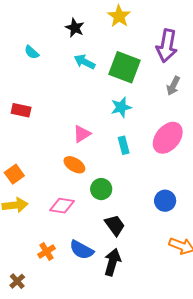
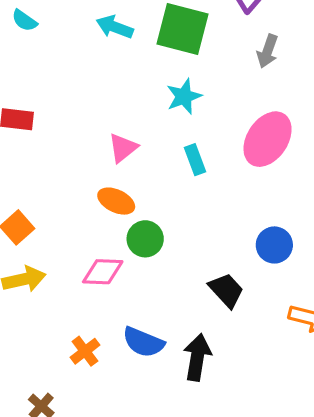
green circle: (101, 189) -> (145, 239), moved
black trapezoid: (115, 225) -> (226, 290), moved

